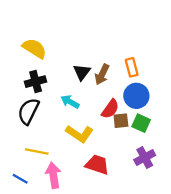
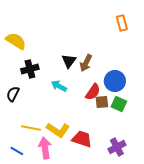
yellow semicircle: (34, 48) -> (16, 41), moved
orange rectangle: (132, 67) -> (122, 23), moved
black semicircle: (28, 111) -> (13, 94), moved, size x0.7
yellow L-shape: (79, 134) -> (58, 130), moved
purple cross: (145, 157) -> (117, 147), moved

